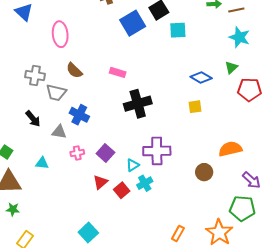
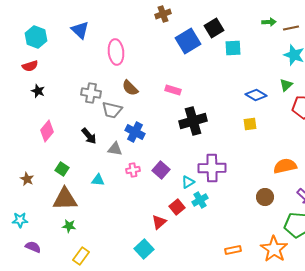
brown circle: (204, 172) -> (265, 197), moved
red triangle: (100, 182) -> (159, 222), moved
orange rectangle: (178, 234) -> (233, 250), turned 49

